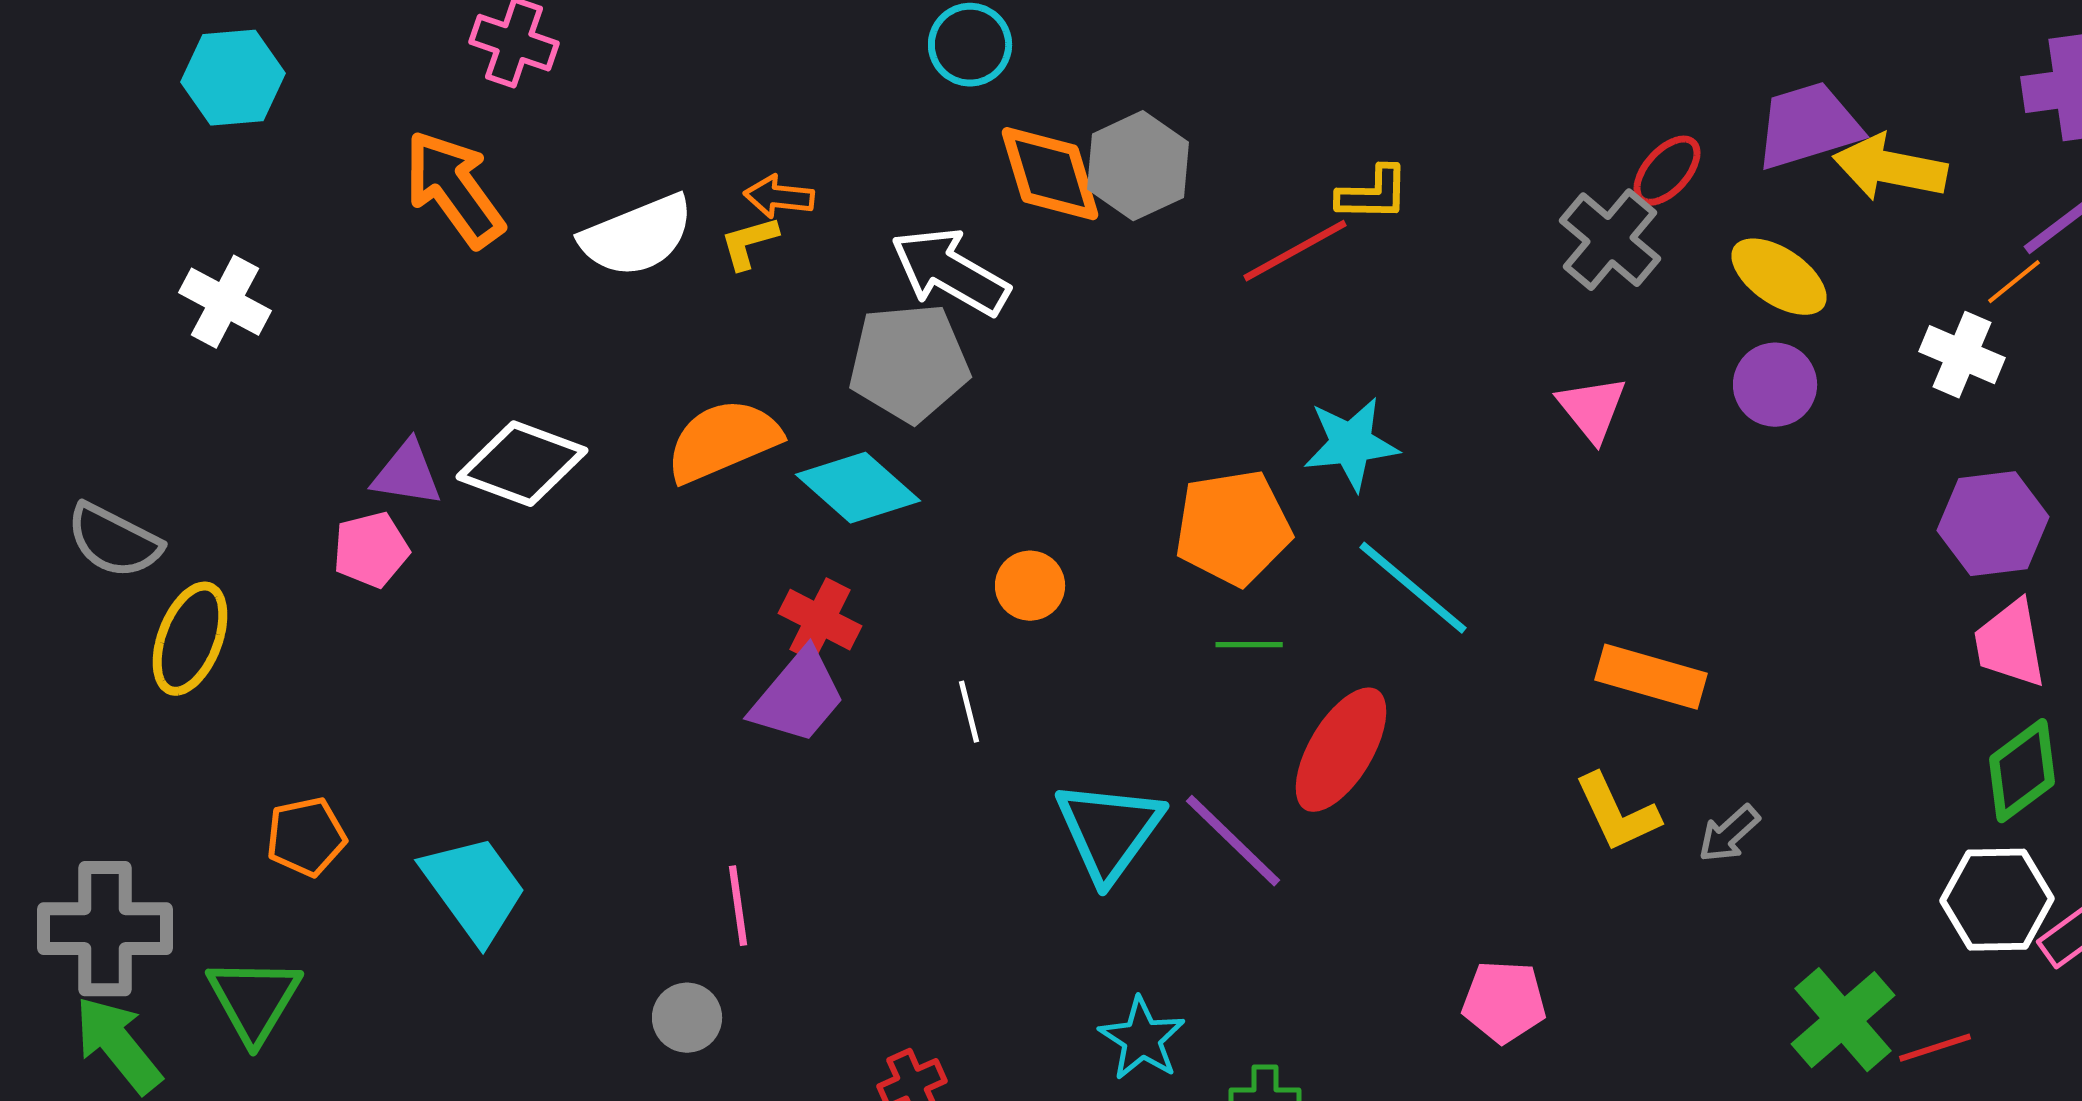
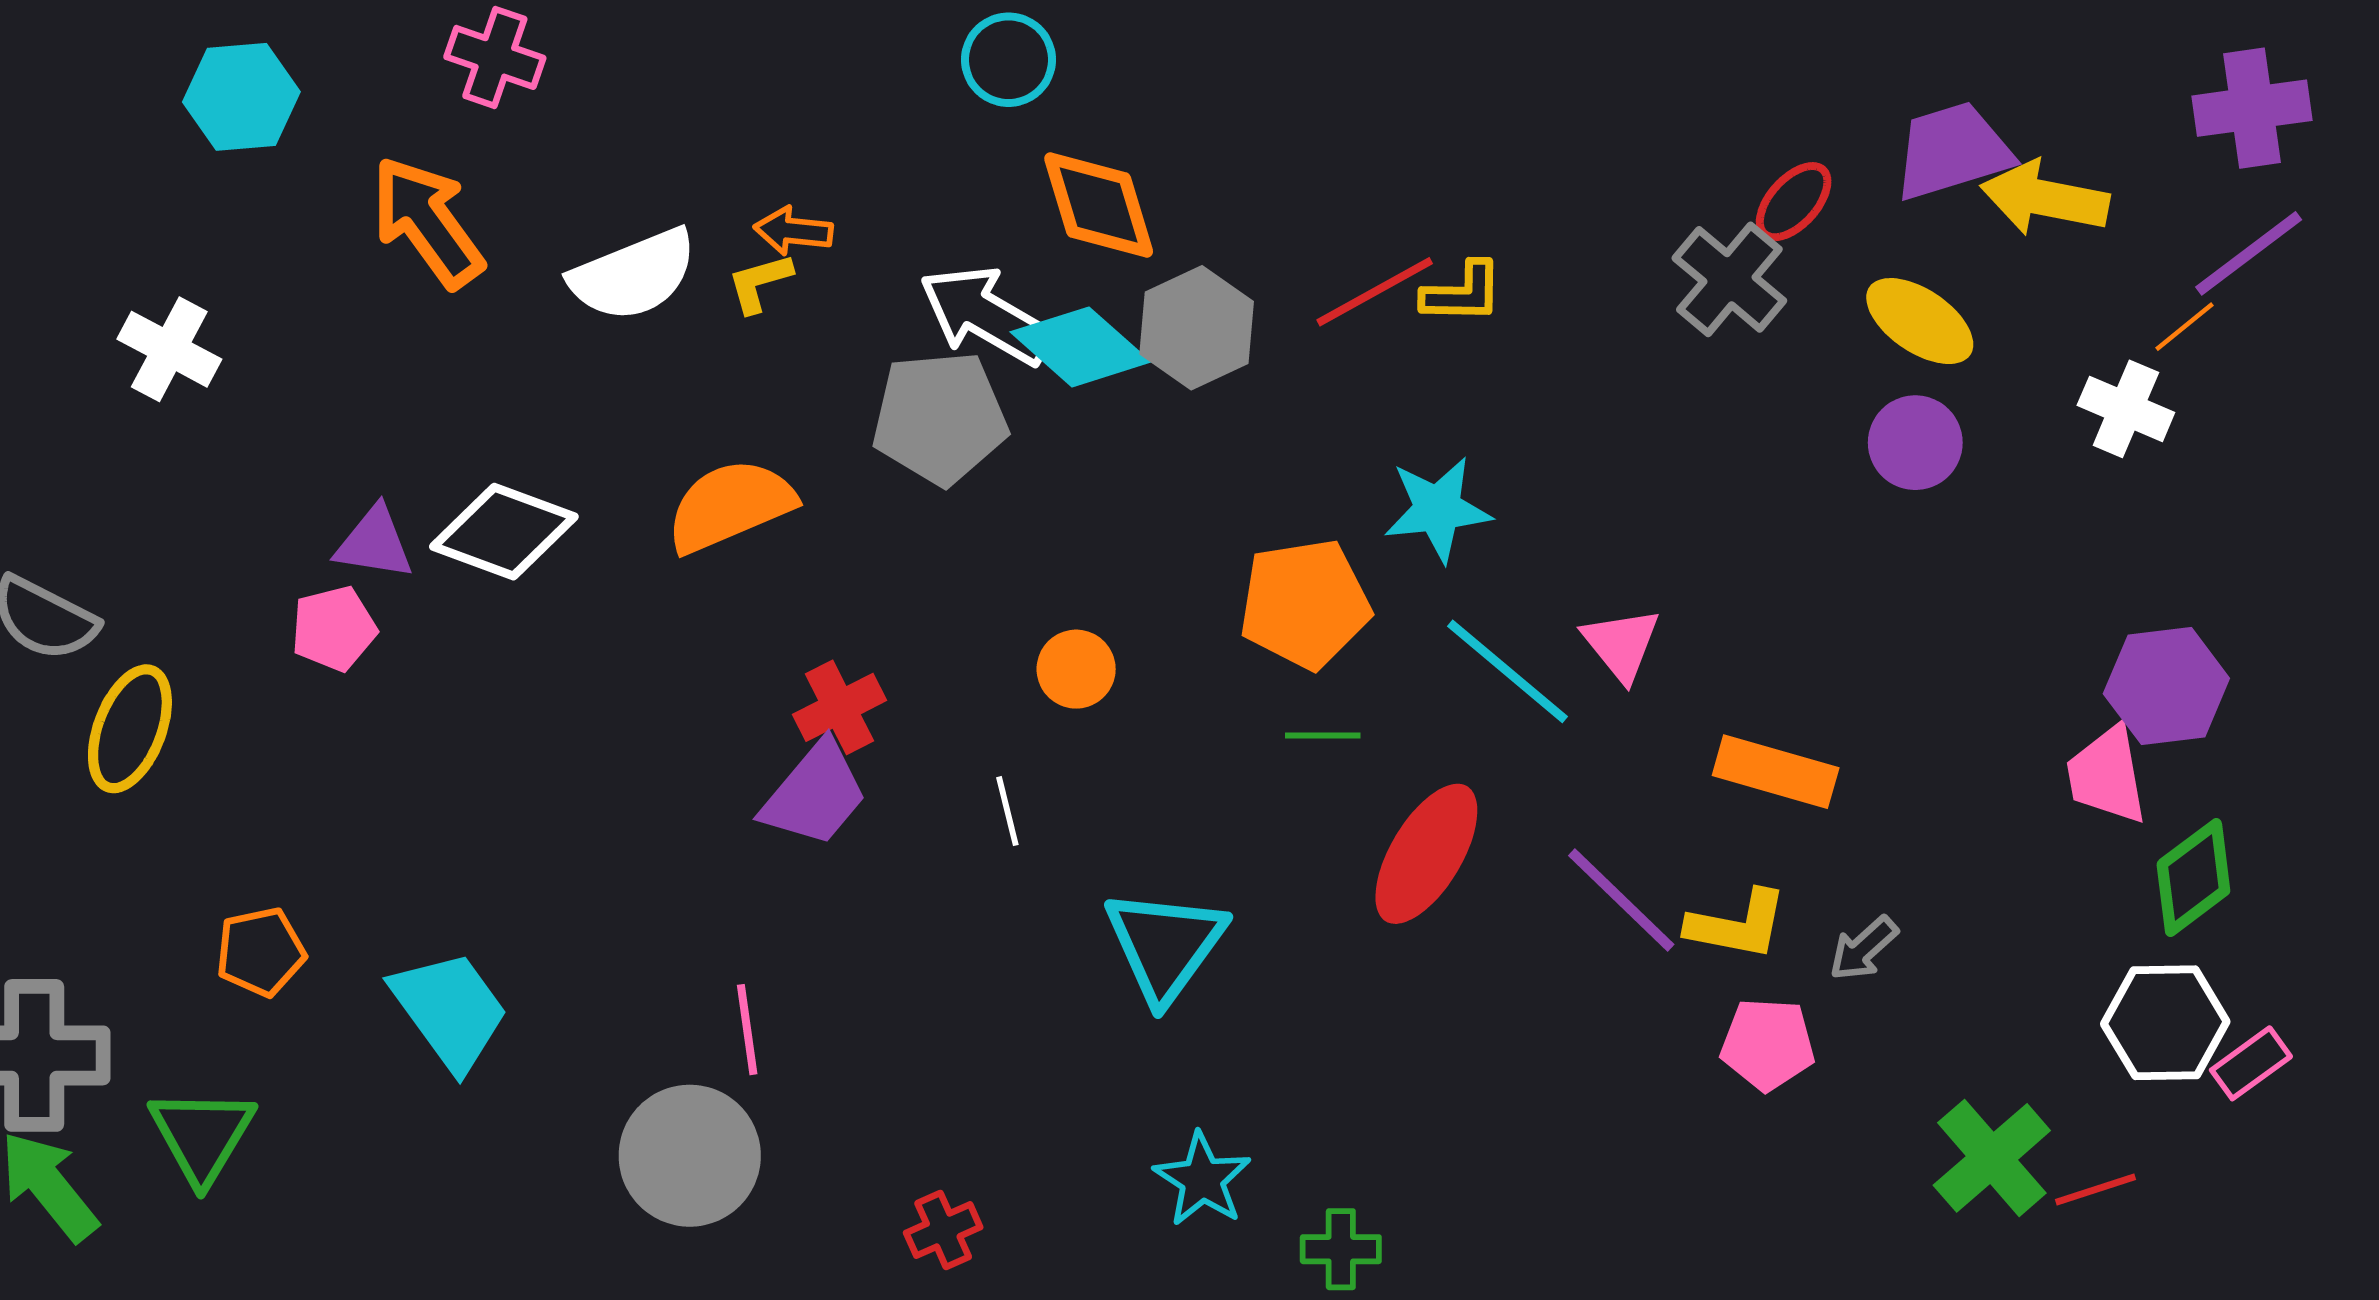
cyan hexagon: (233, 78) -> (241, 97), moved
gray hexagon: (1138, 166) -> (1197, 328), moved
yellow L-shape: (1373, 194) -> (1462, 293), moved
pink triangle: (1592, 409) -> (1621, 644), moved
cyan diamond: (858, 488) -> (1081, 347), moved
purple hexagon: (1993, 524) -> (2166, 686), moved
red cross: (820, 620) -> (840, 707), turned 36
pink trapezoid: (2010, 644) -> (2107, 775), moved
yellow L-shape: (1617, 813) -> (1737, 925), turned -54
purple line: (1233, 841) -> (1621, 900), moved
pink pentagon: (1504, 1002) -> (1768, 1044), moved
gray circle: (687, 1018) -> (690, 1156), size x1.8

